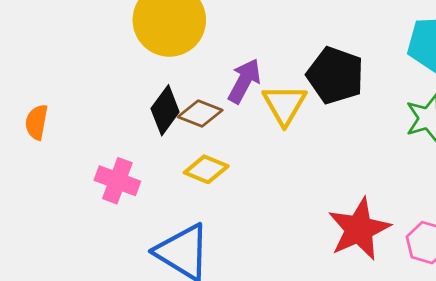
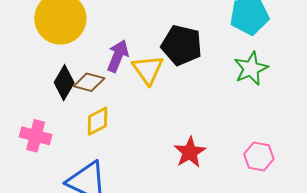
yellow diamond: (206, 169) -> (97, 121), turned -44
red star: (359, 229) -> (190, 152), moved, size x0.7

